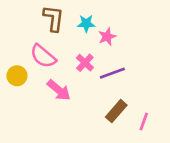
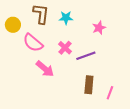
pink star: (107, 37) -> (99, 28), moved
yellow circle: (17, 76) -> (13, 25), moved
brown rectangle: (116, 111) -> (89, 85), turned -36

